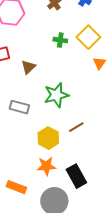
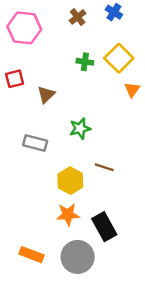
green star: (56, 95) -> (80, 128), size x0.7
brown line: (76, 127) -> (104, 167), turned 49
orange rectangle: (16, 187) -> (32, 255), moved

